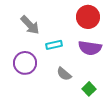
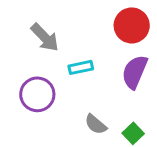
purple semicircle: (90, 48) -> (135, 72), turned 105
gray semicircle: (64, 74) -> (96, 124), moved

